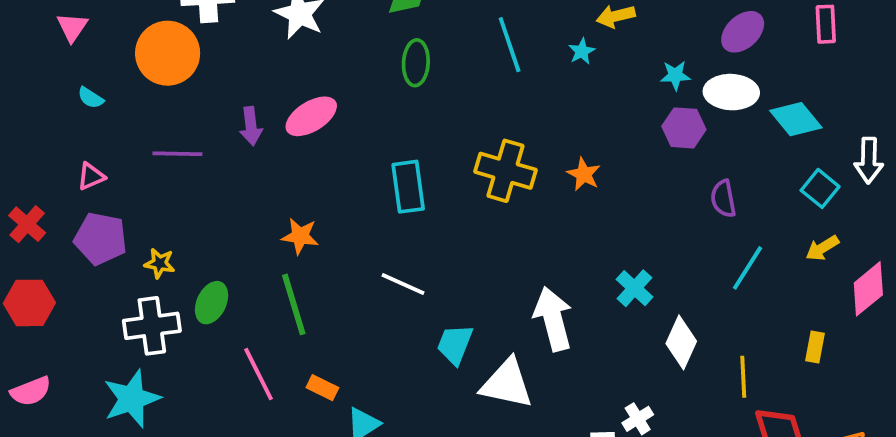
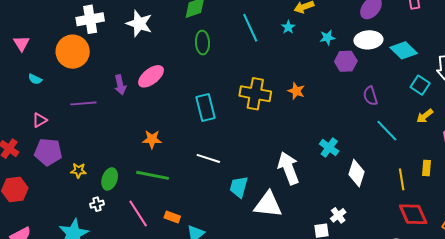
cyan star: (675, 75) -> (327, 38), moved
yellow star: (160, 263) -> (78, 170), moved
cyan line: (748, 268) -> (387, 131), turned -70
green line: (294, 304) -> (153, 175), turned -56
white cross: (152, 326) -> (97, 204), moved, size x0.5
yellow line: (743, 377) -> (402, 179), moved

